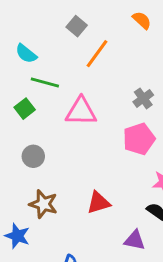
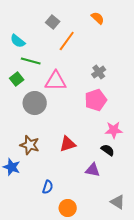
gray circle: (33, 156) -> (35, 103), moved, size x1.5

